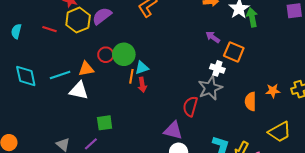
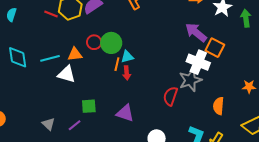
green arrow: (252, 17) -> (246, 18), moved
red line: (49, 29) -> (51, 14), moved
purple arrow: (213, 37) -> (196, 32), size x1.6
white cross: (217, 68) -> (198, 62), size x1.6
orange semicircle: (250, 101) -> (219, 106), moved
purple triangle: (173, 130) -> (125, 113), moved

